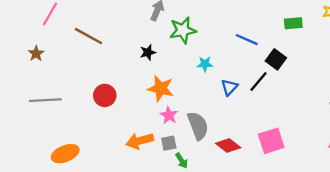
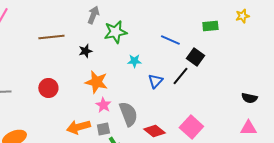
brown line: (88, 36) -> (51, 37), moved, turned -35
pink square: (271, 141) -> (191, 127), turned -30

